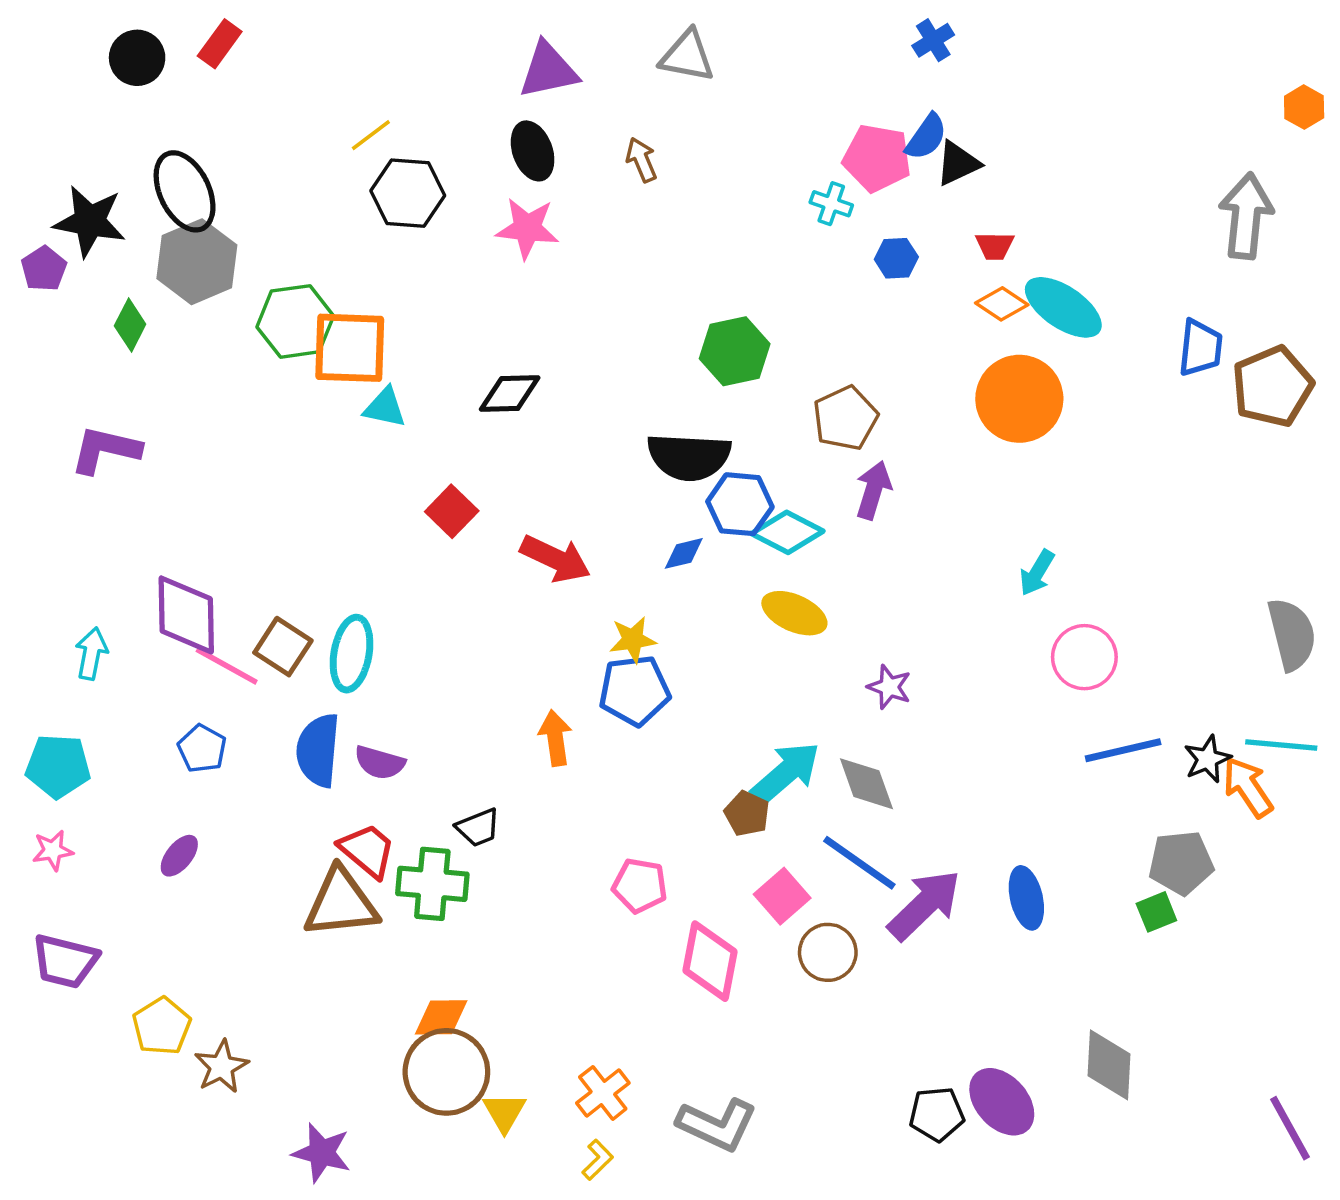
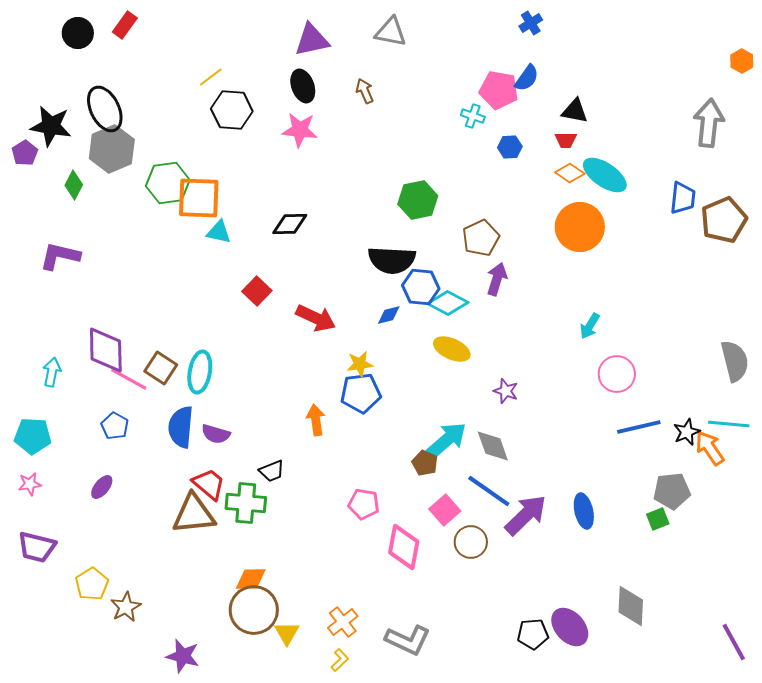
black triangle: (958, 163) -> (575, 111), moved, turned 36

